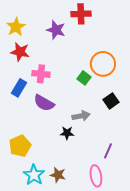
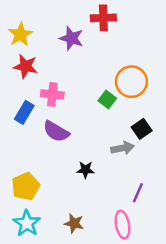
gray arrow: (81, 116) -> (123, 148), moved
cyan star: (34, 175) -> (27, 223), moved

